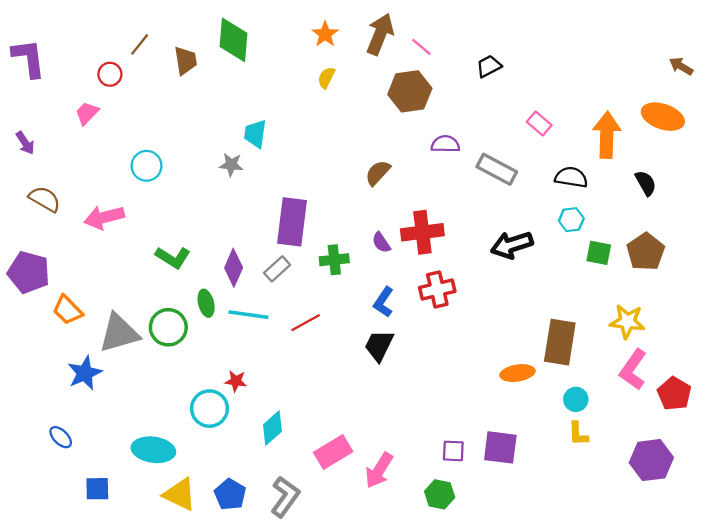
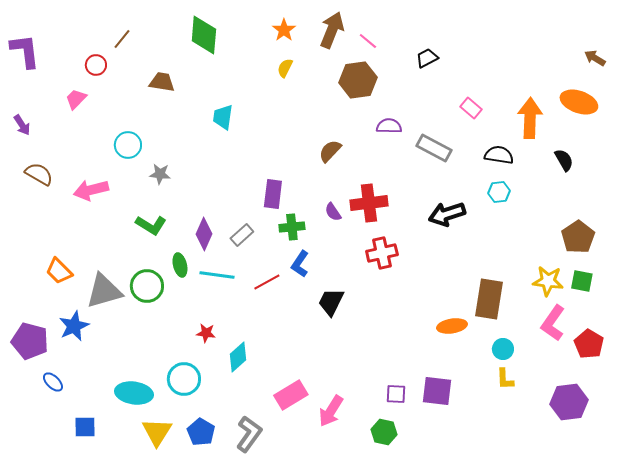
brown trapezoid: (185, 61) -> (162, 82), moved, turned -72
gray star: (231, 165) -> (160, 174), moved
purple rectangle: (292, 222) -> (273, 194), moved, size x0.7
brown pentagon: (646, 252) -> (578, 237), moved
green square: (599, 253) -> (582, 281), moved
purple pentagon: (29, 272) -> (30, 341), moved
blue L-shape: (384, 302) -> (300, 264), moved
cyan circle: (209, 409) -> (184, 379), moved
cyan diamond: (272, 428) -> (238, 357), moved
yellow triangle: (180, 494) -> (157, 432), turned 36

